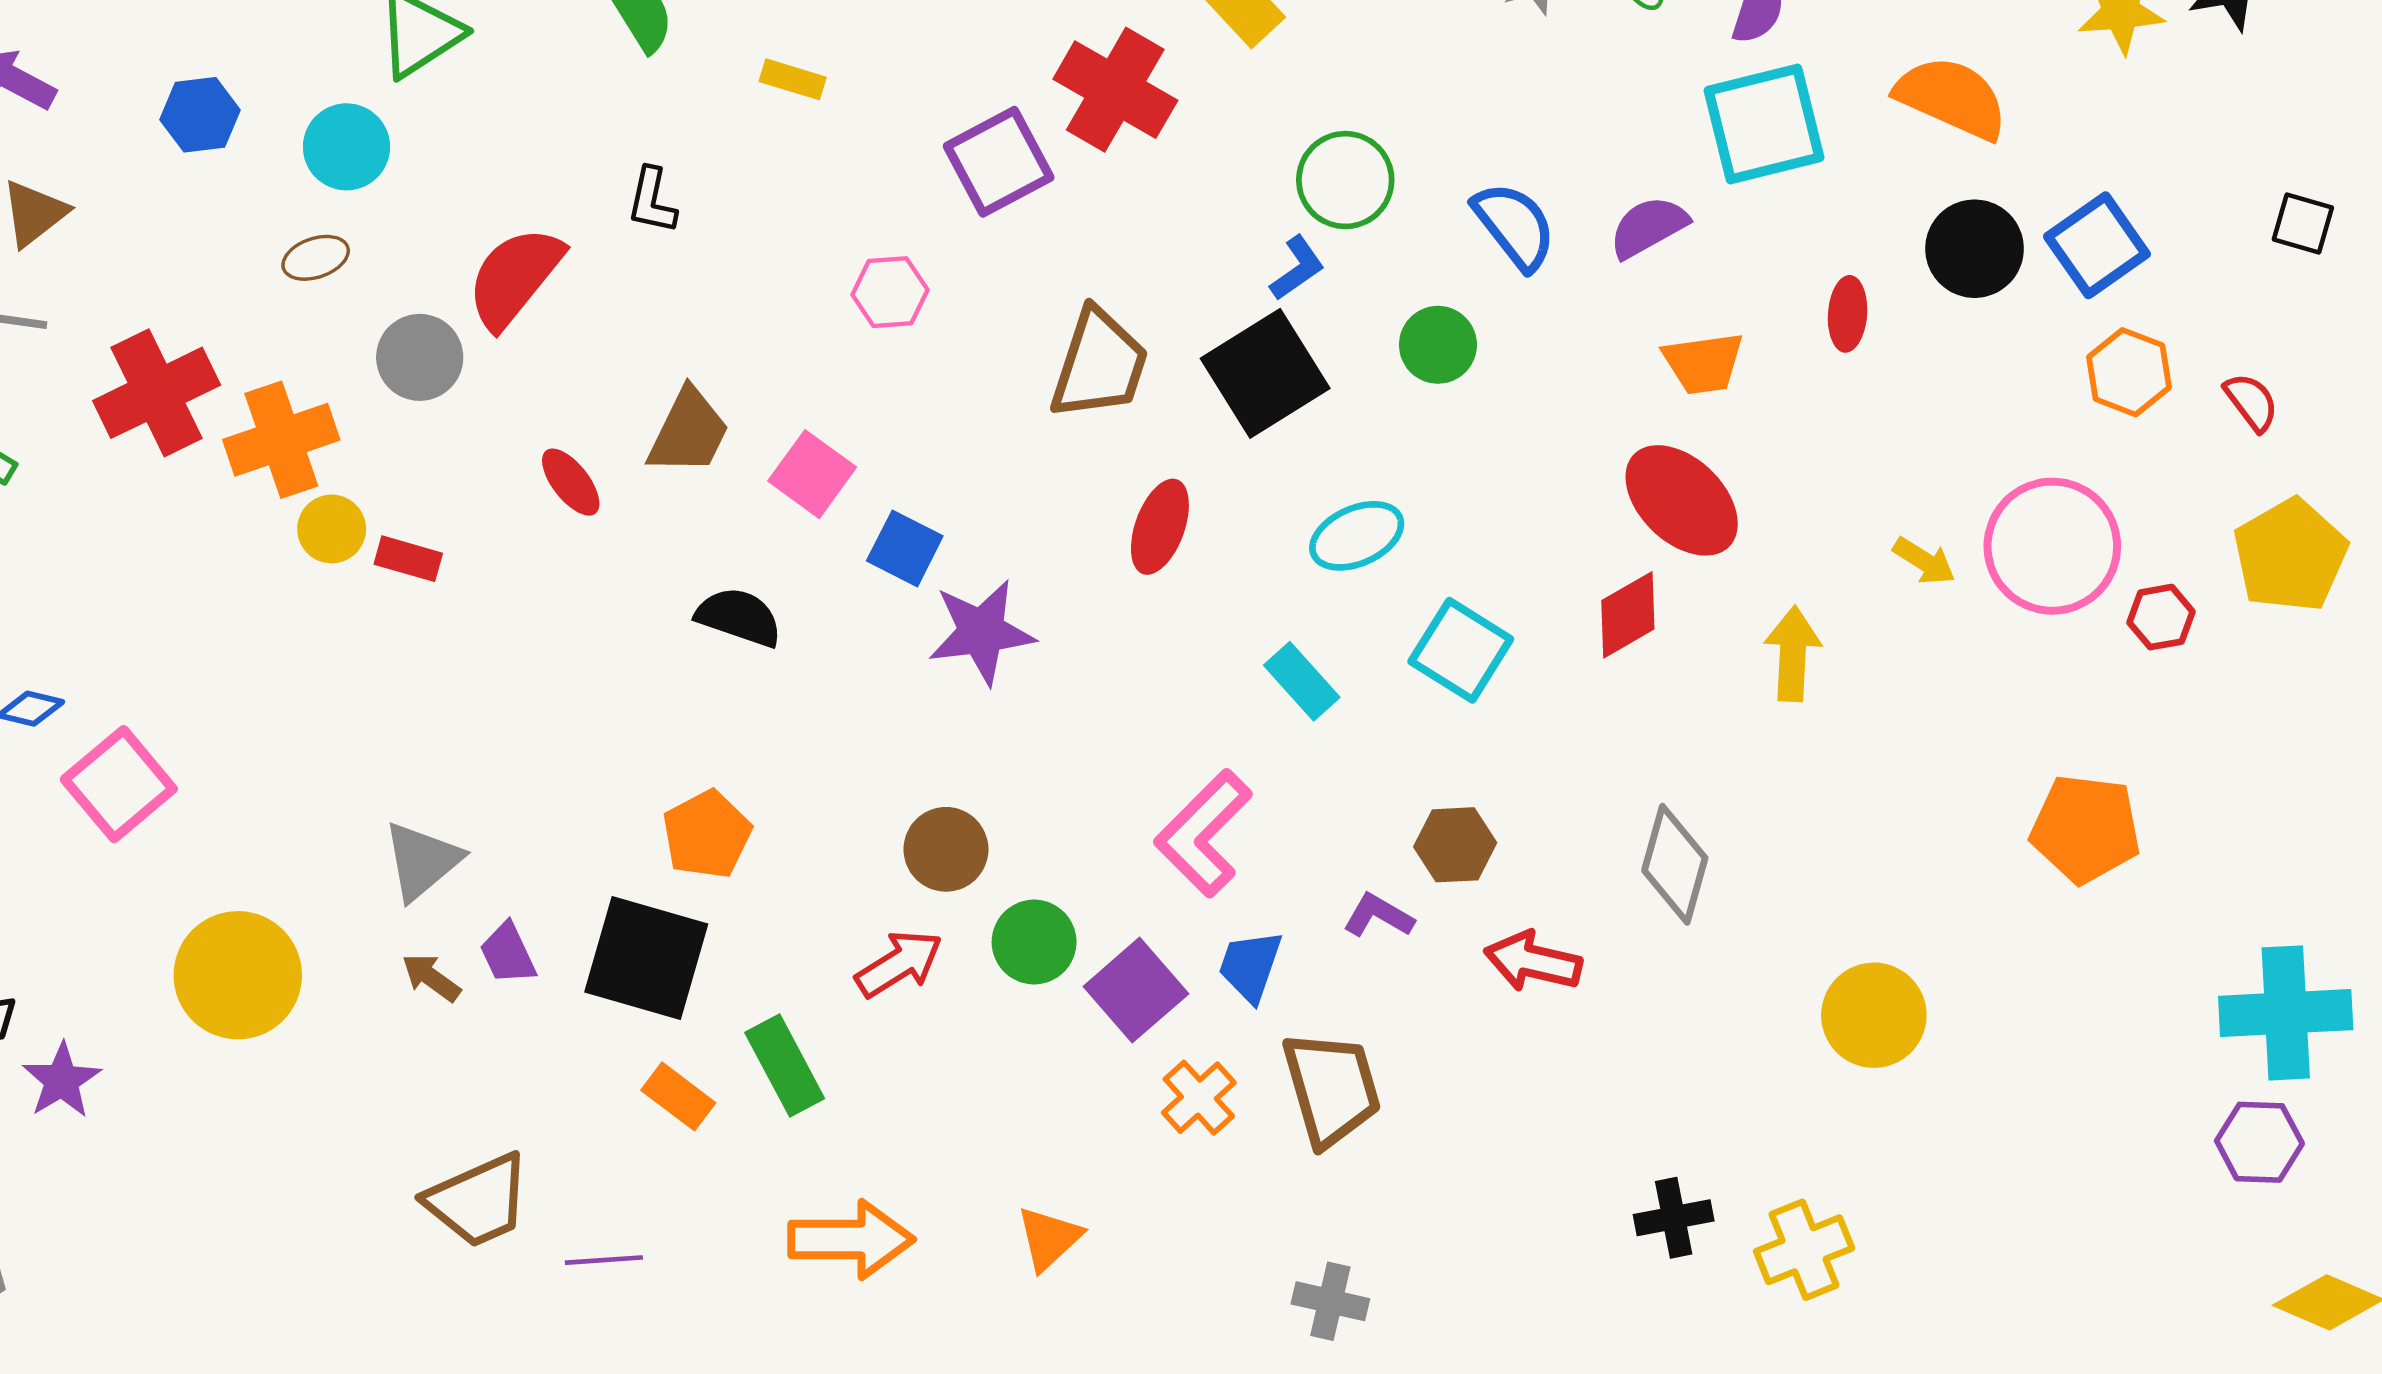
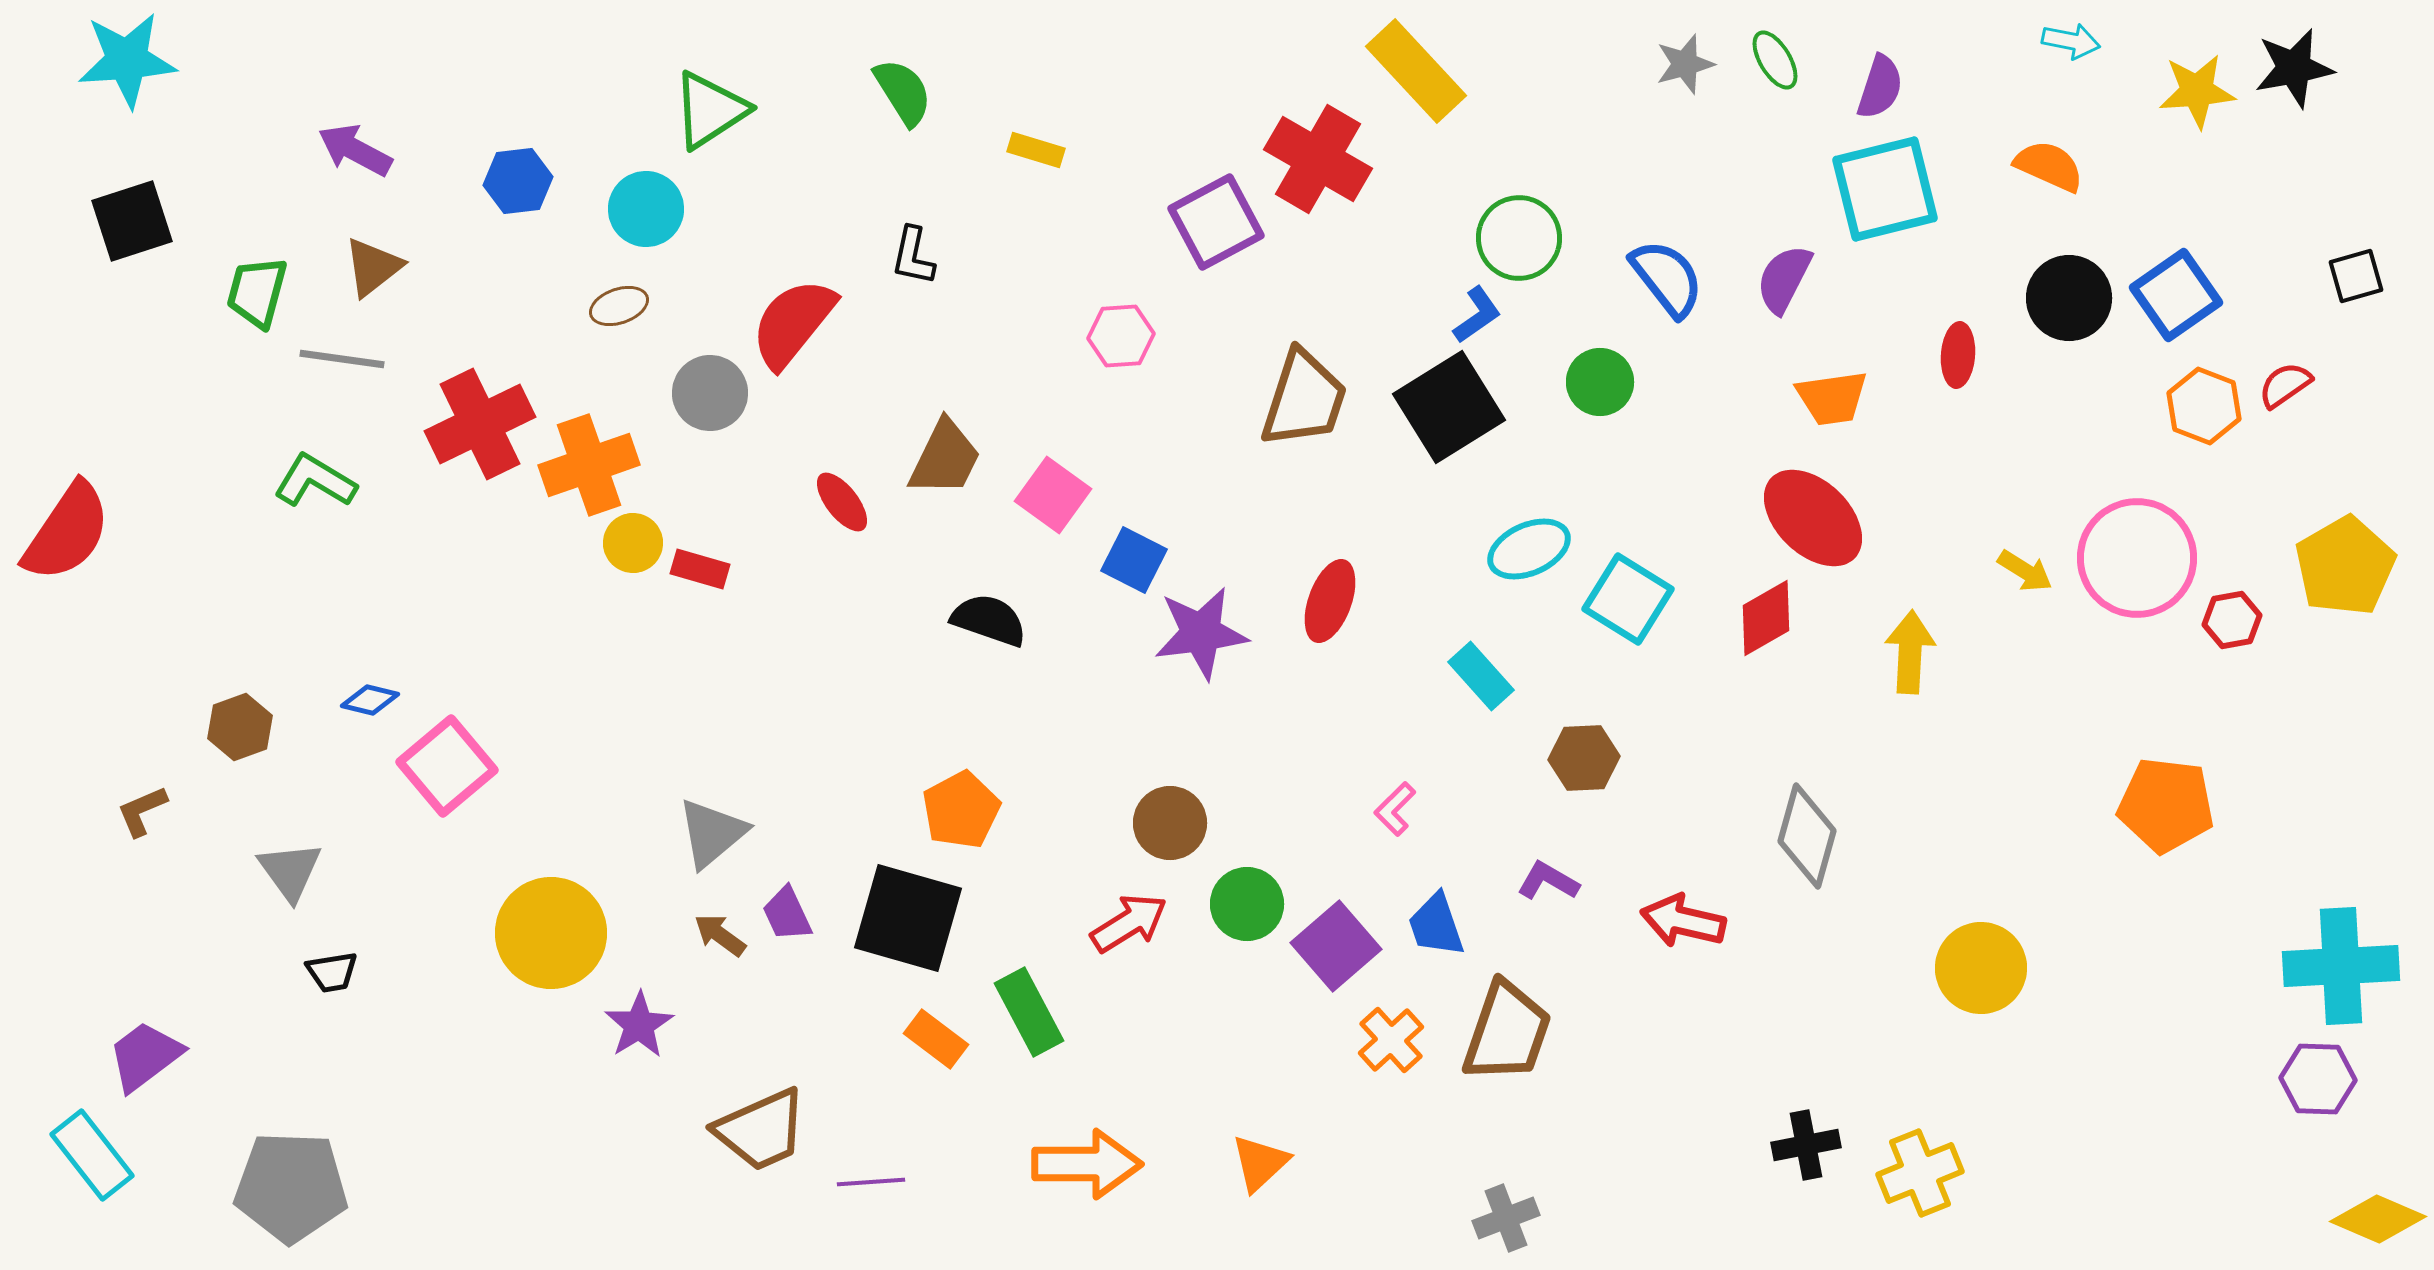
orange semicircle: (1952, 98) -> (2049, 166), size x0.7
black square: (2303, 224) -> (2356, 276), turned -32
purple semicircle: (1648, 227) -> (1784, 279), turned -34
red semicircle: (2251, 402) -> (2285, 385), moved, turned -88
red ellipse: (1160, 527) -> (1330, 601), moved
cyan square: (1461, 650) -> (1628, 599), moved
pink L-shape: (1203, 833) -> (1395, 809), size x0.5
brown hexagon: (1455, 845) -> (1584, 758), moved
blue trapezoid: (1250, 966) -> (1436, 925), turned -38
purple star: (62, 1080) -> (639, 1025), moved
brown trapezoid: (1332, 1088) -> (1507, 1032), turned 35
gray cross: (1330, 1301) -> (1506, 1218), turned -34

